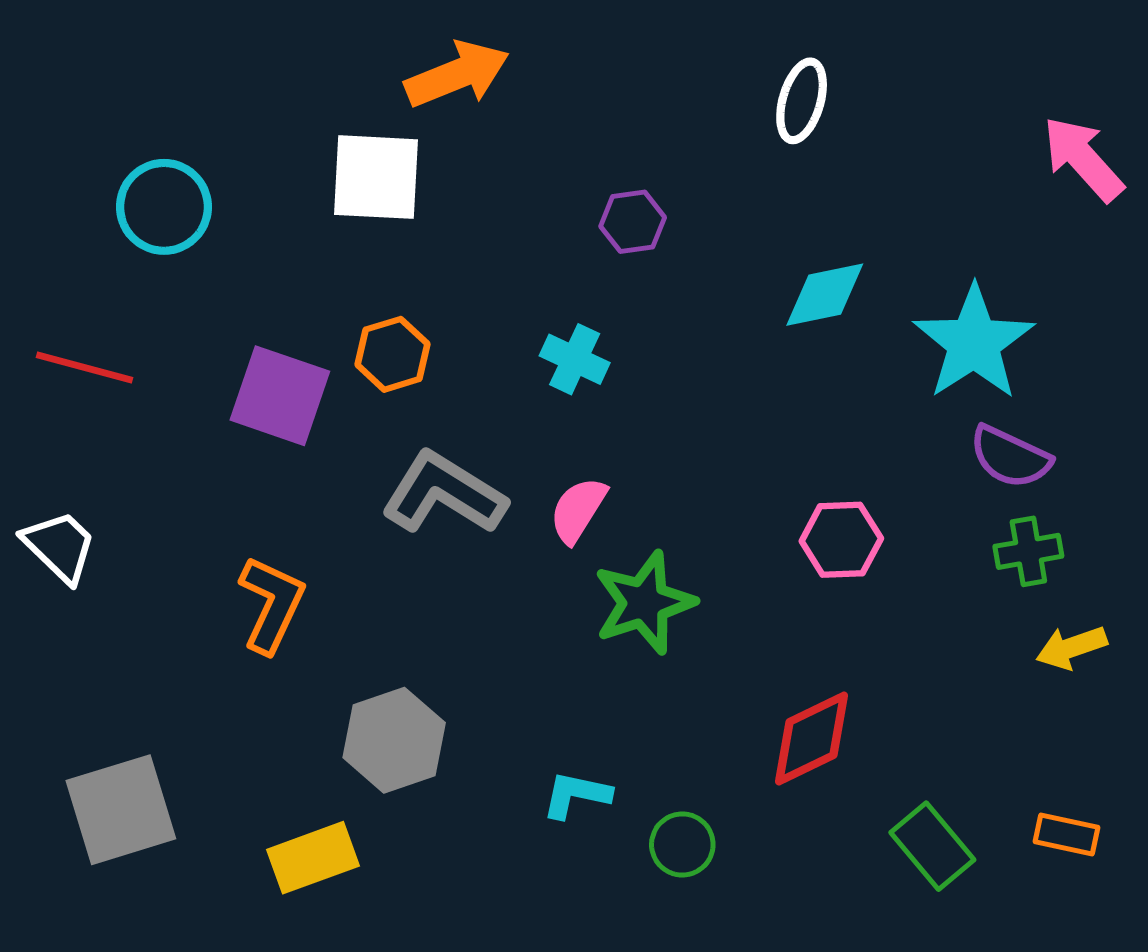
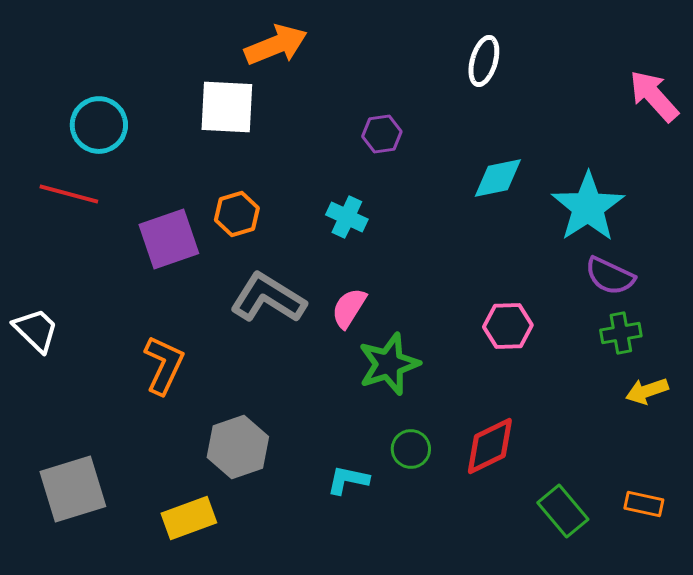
red line: (84, 368) -> (69, 194), moved
purple square: (280, 396) -> (169, 239), turned -38
green circle: (682, 844) -> (411, 449), moved

